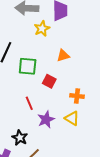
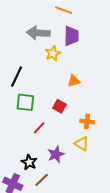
green square: (28, 66) -> (25, 102), moved
red line: (29, 103) -> (39, 128), turned 64
purple star: (46, 119) -> (56, 154), moved

